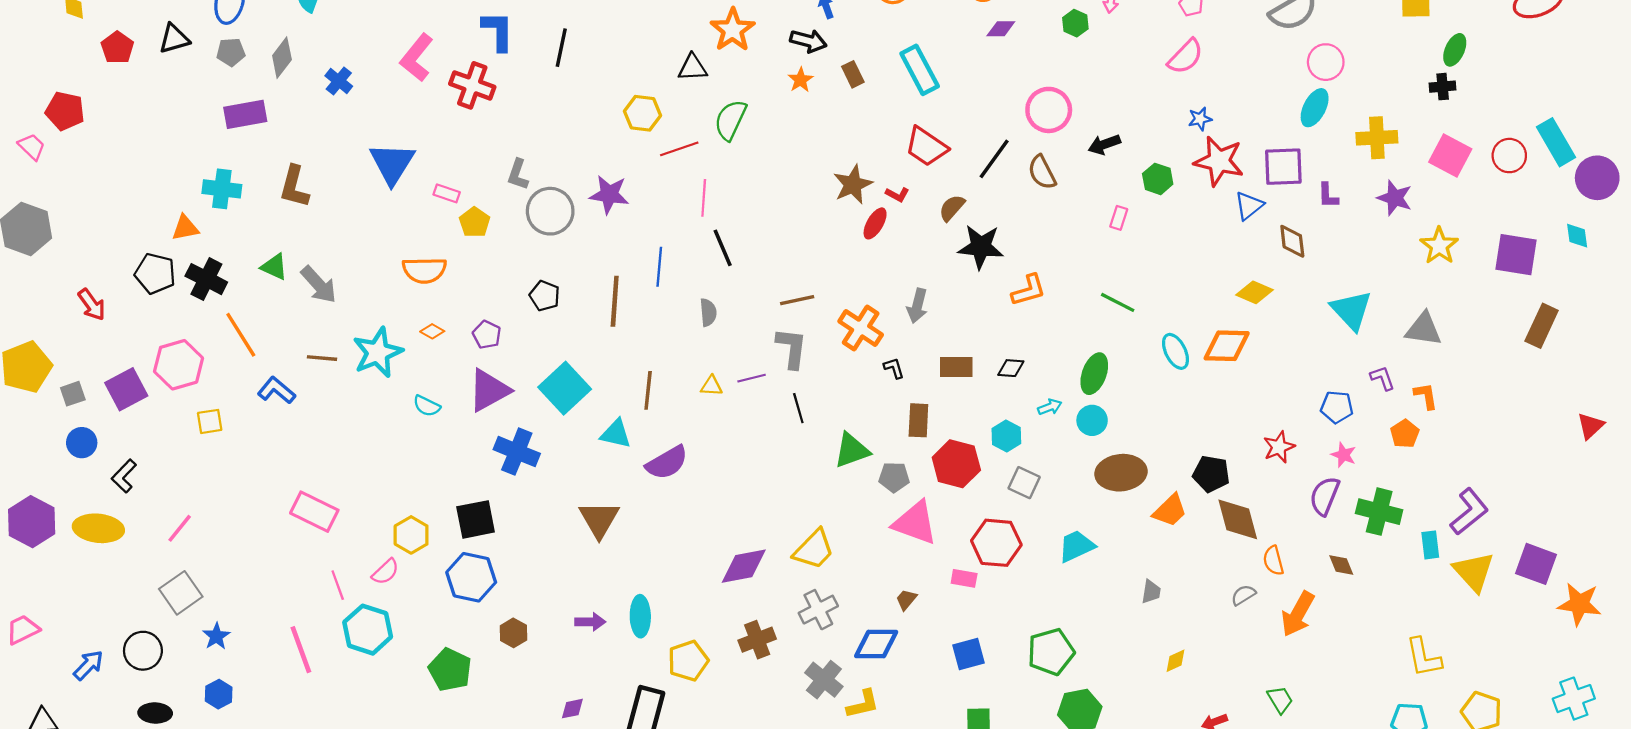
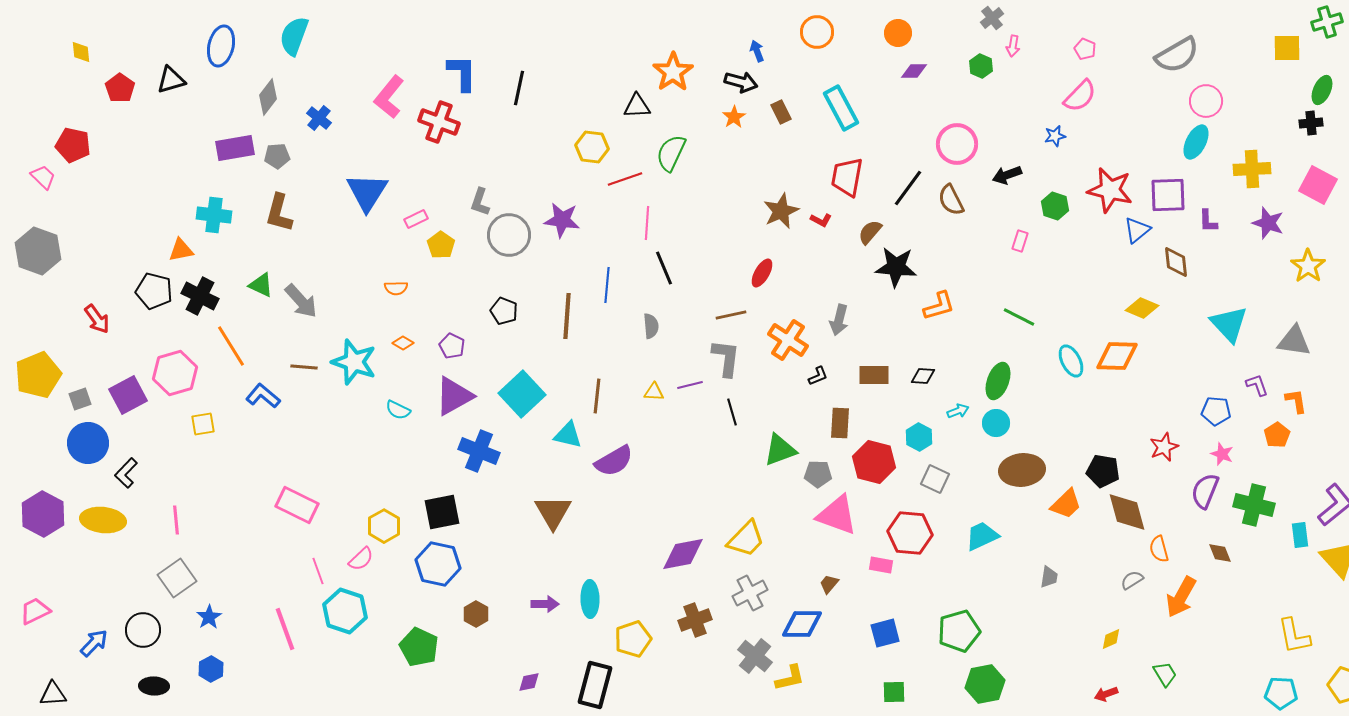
gray pentagon: (231, 52) -> (277, 156), moved
blue star: (1200, 119) -> (1055, 136), moved
red trapezoid: (926, 147) -> (847, 177), turned 66
pink rectangle: (447, 193) -> (416, 219), turned -45
red ellipse: (875, 223) -> (762, 273), moved
orange semicircle: (424, 270) -> (396, 288), size x0.6
cyan star: (378, 352) -> (354, 362), turned -30
black L-shape: (894, 368) -> (818, 376), turned 85
blue circle: (82, 443) -> (88, 443), size x1.5
pink line: (180, 528) -> (176, 520), turned -44
yellow diamond: (1175, 661) -> (1111, 639), moved

